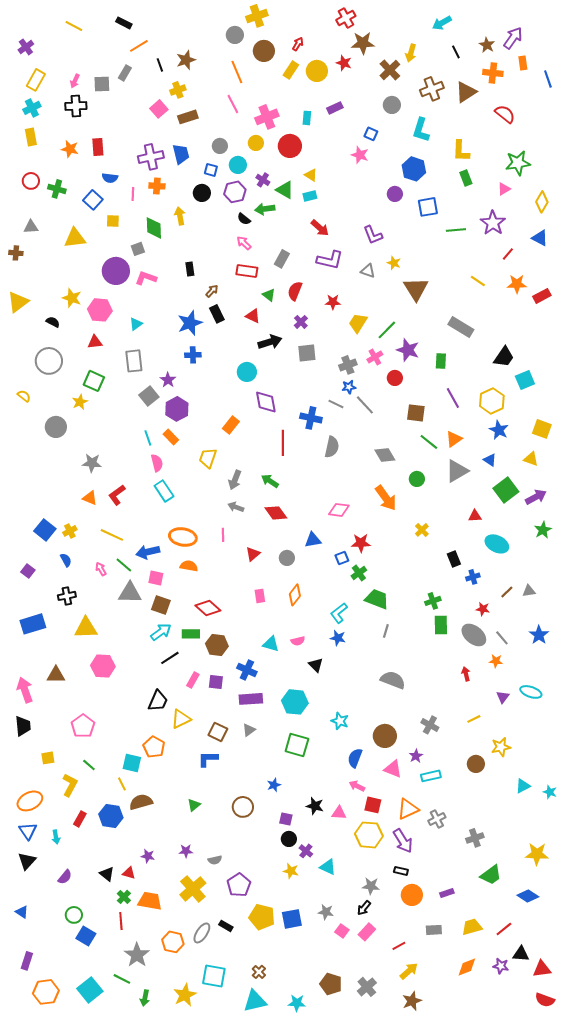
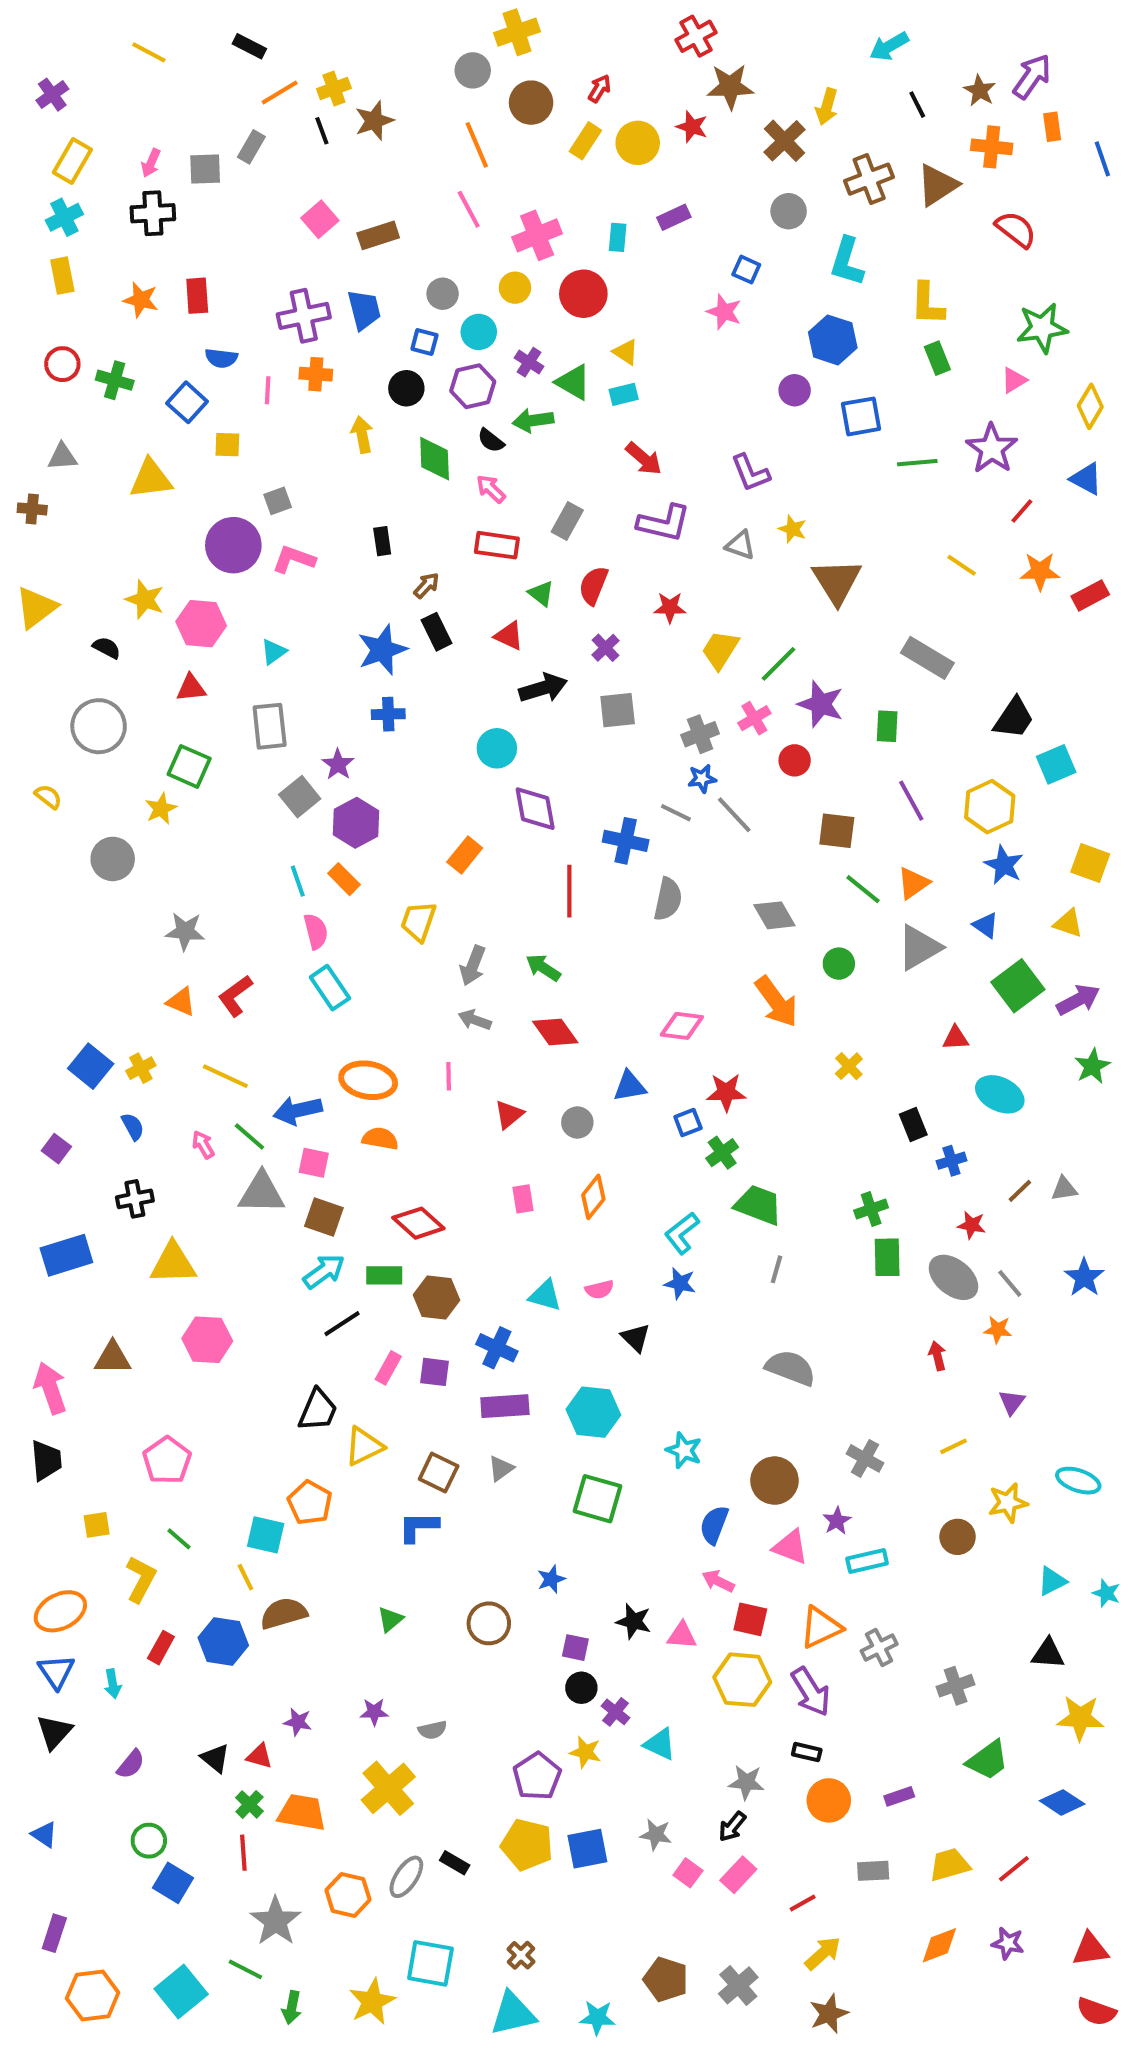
yellow cross: (178, 90) -> (334, 89), moved
green diamond: (154, 228) -> (435, 459), moved
cyan ellipse: (531, 692) -> (1078, 1481), moved
purple pentagon: (239, 885) -> (537, 1776), moved
black triangle: (521, 954) -> (1048, 1654), moved

